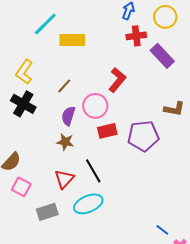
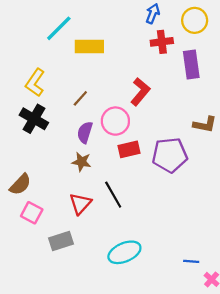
purple rectangle: (162, 56) -> (191, 64), turned 35
cyan ellipse: (88, 204) -> (124, 252), moved
blue line: (162, 230) -> (191, 261), turned -32

